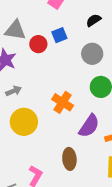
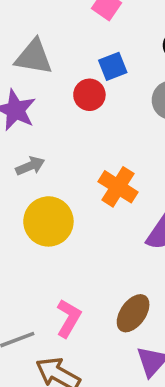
red circle: (38, 44) -> (89, 95), moved
brown ellipse: (69, 159) -> (133, 313), moved, turned 40

